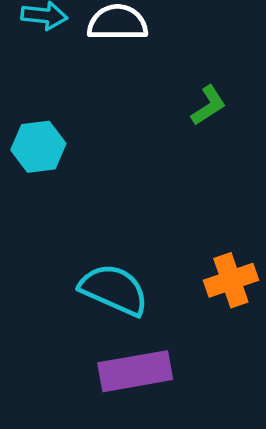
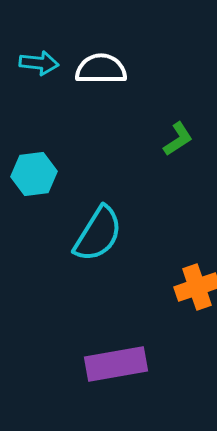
cyan semicircle: (114, 290) -> (98, 234), moved, turned 98

